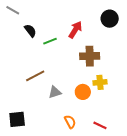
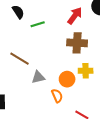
red arrow: (75, 30) -> (75, 16), moved
brown line: (35, 76) -> (20, 59), turned 54
orange semicircle: (70, 122) -> (57, 96), moved

